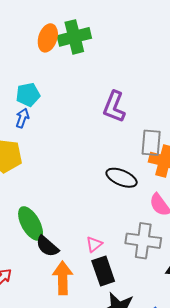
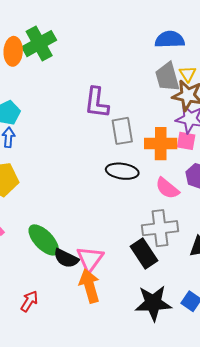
gray rectangle: (151, 143) -> (122, 131), moved
pink triangle: (94, 244) -> (90, 259), moved, size x1.6
black rectangle: (103, 271) -> (144, 253), moved

